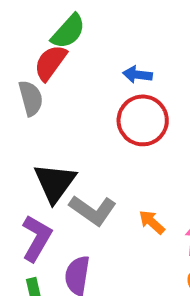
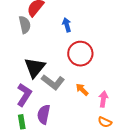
blue arrow: (137, 75) -> (67, 25), moved, turned 64
red circle: (143, 120) -> (80, 54), moved

